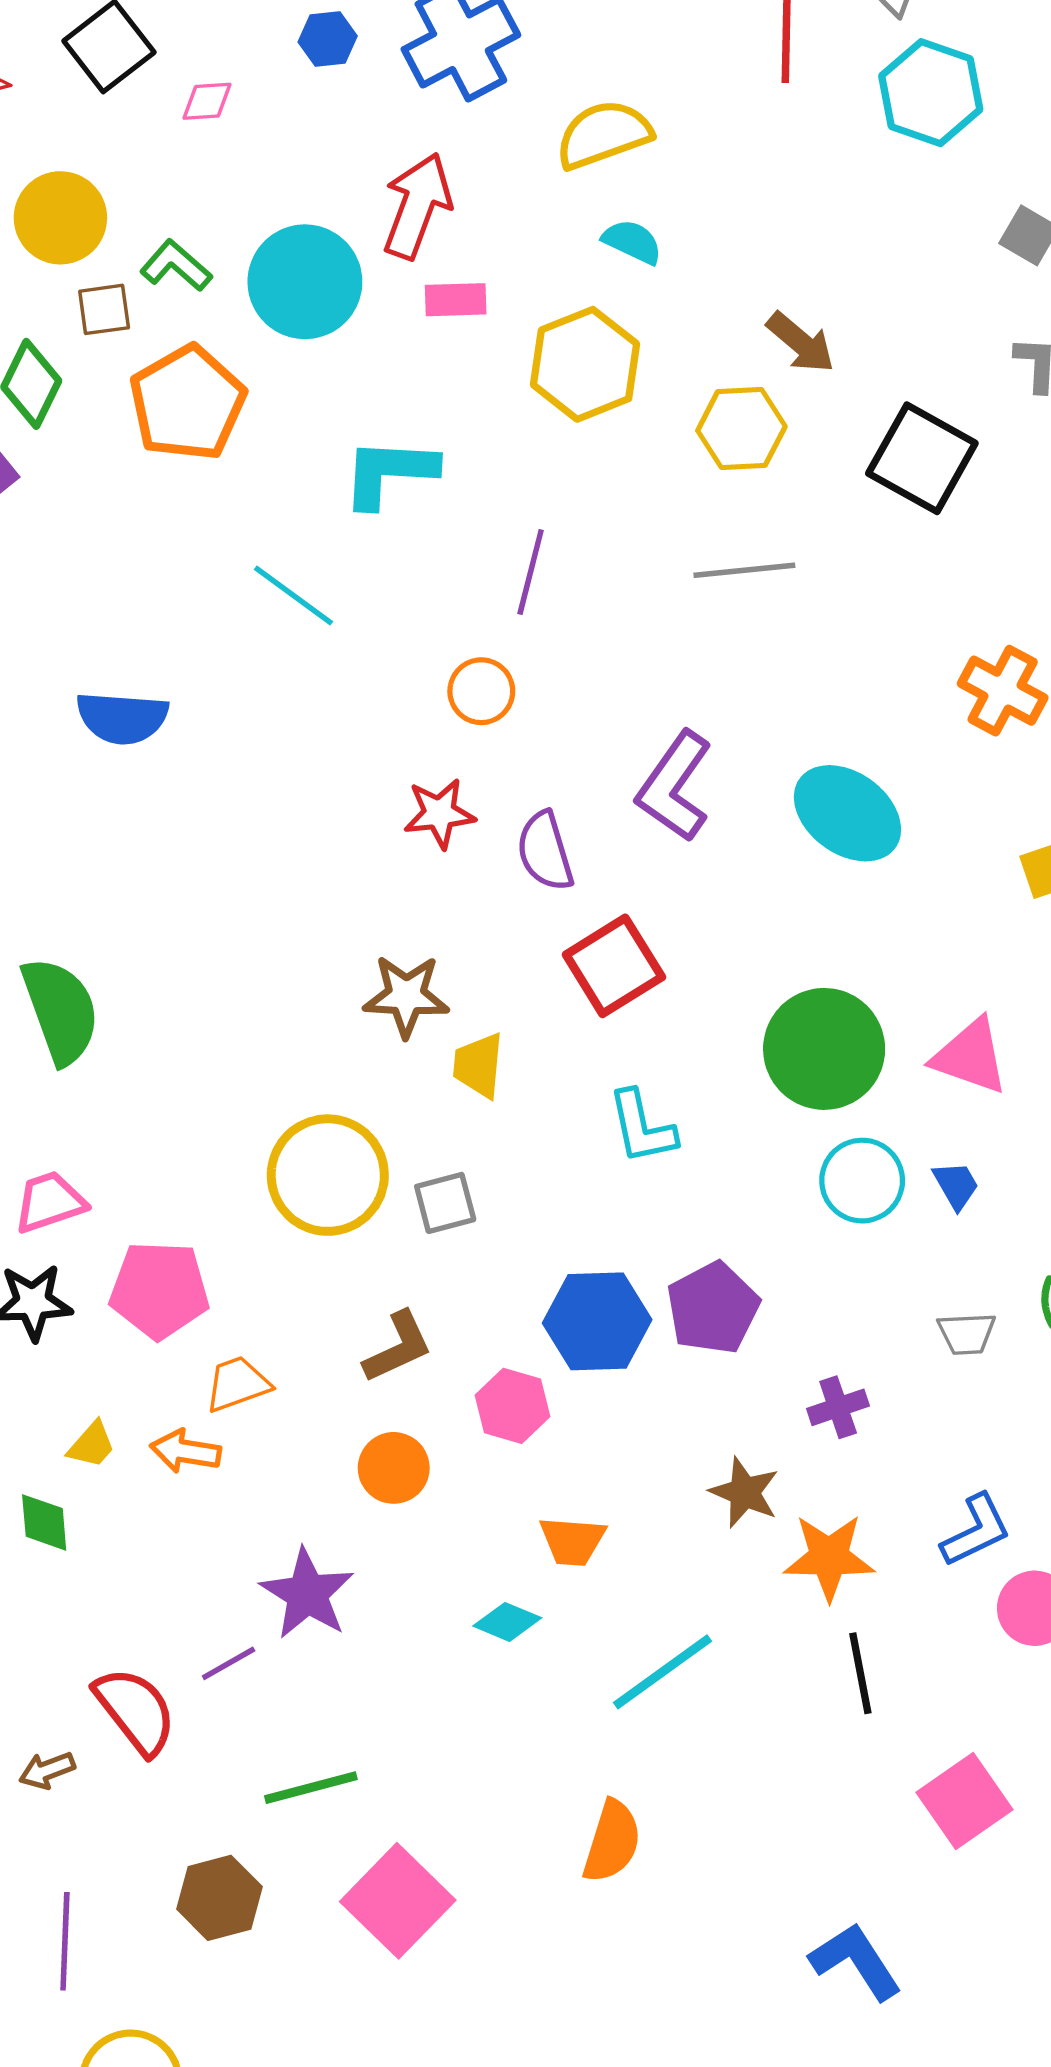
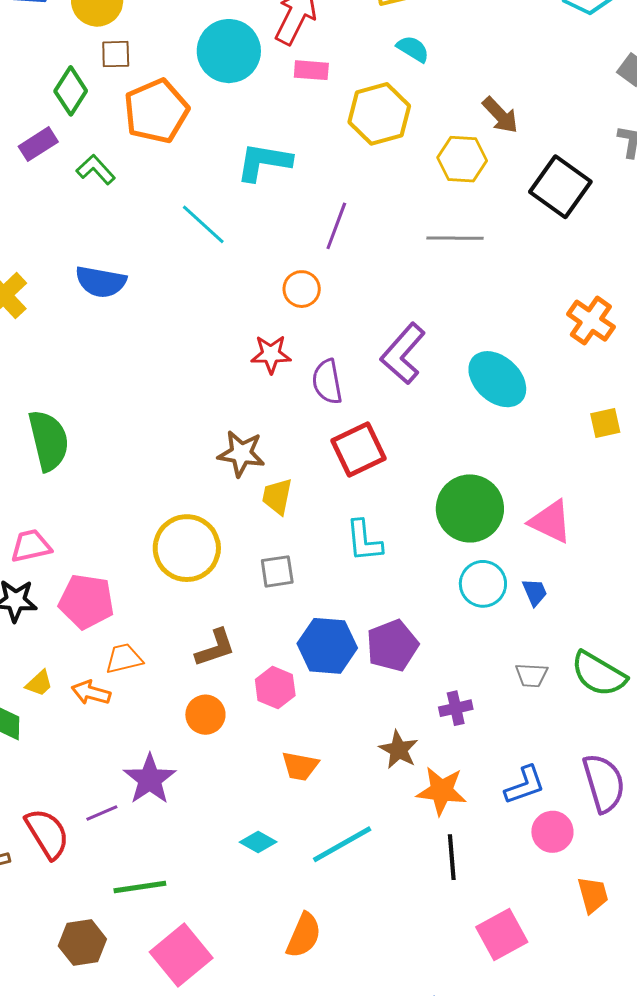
green L-shape: (176, 266) -> (96, 170), moved
gray square: (445, 1203) -> (277, 571), moved
cyan diamond: (507, 1622) -> (258, 842), moved

